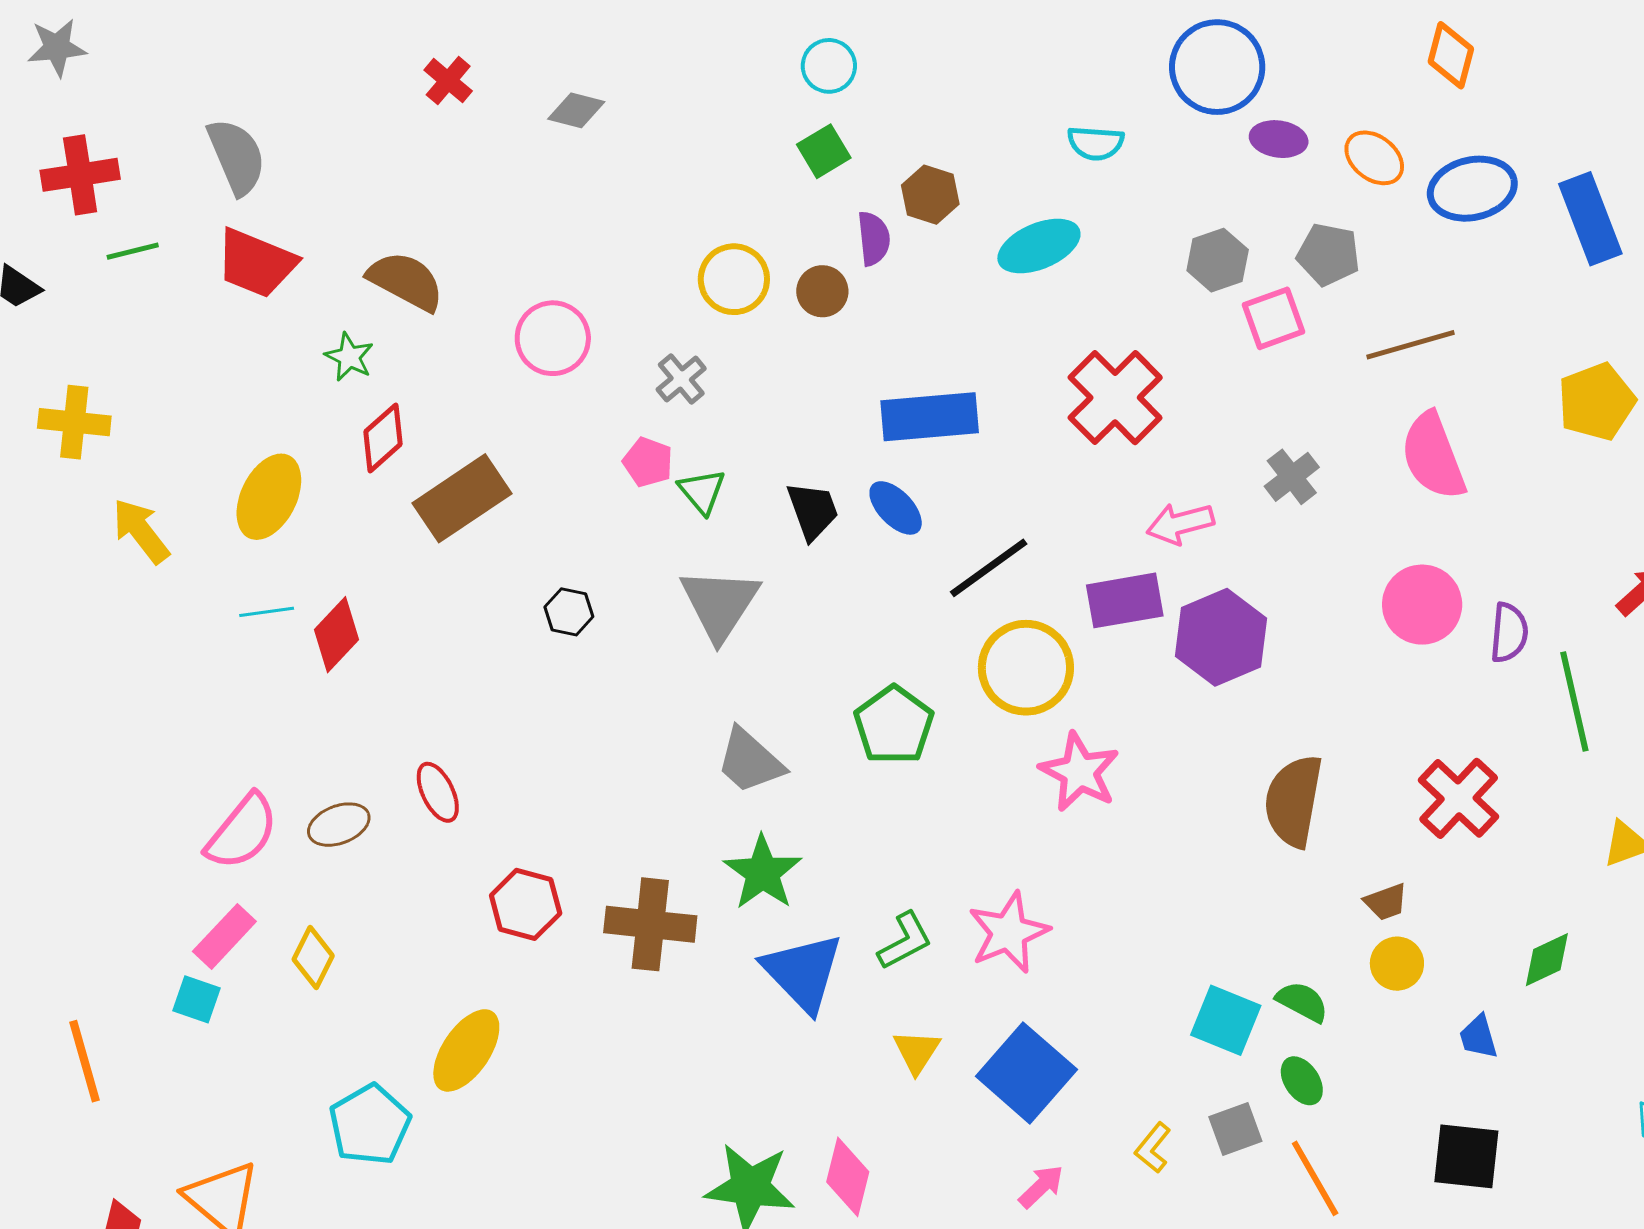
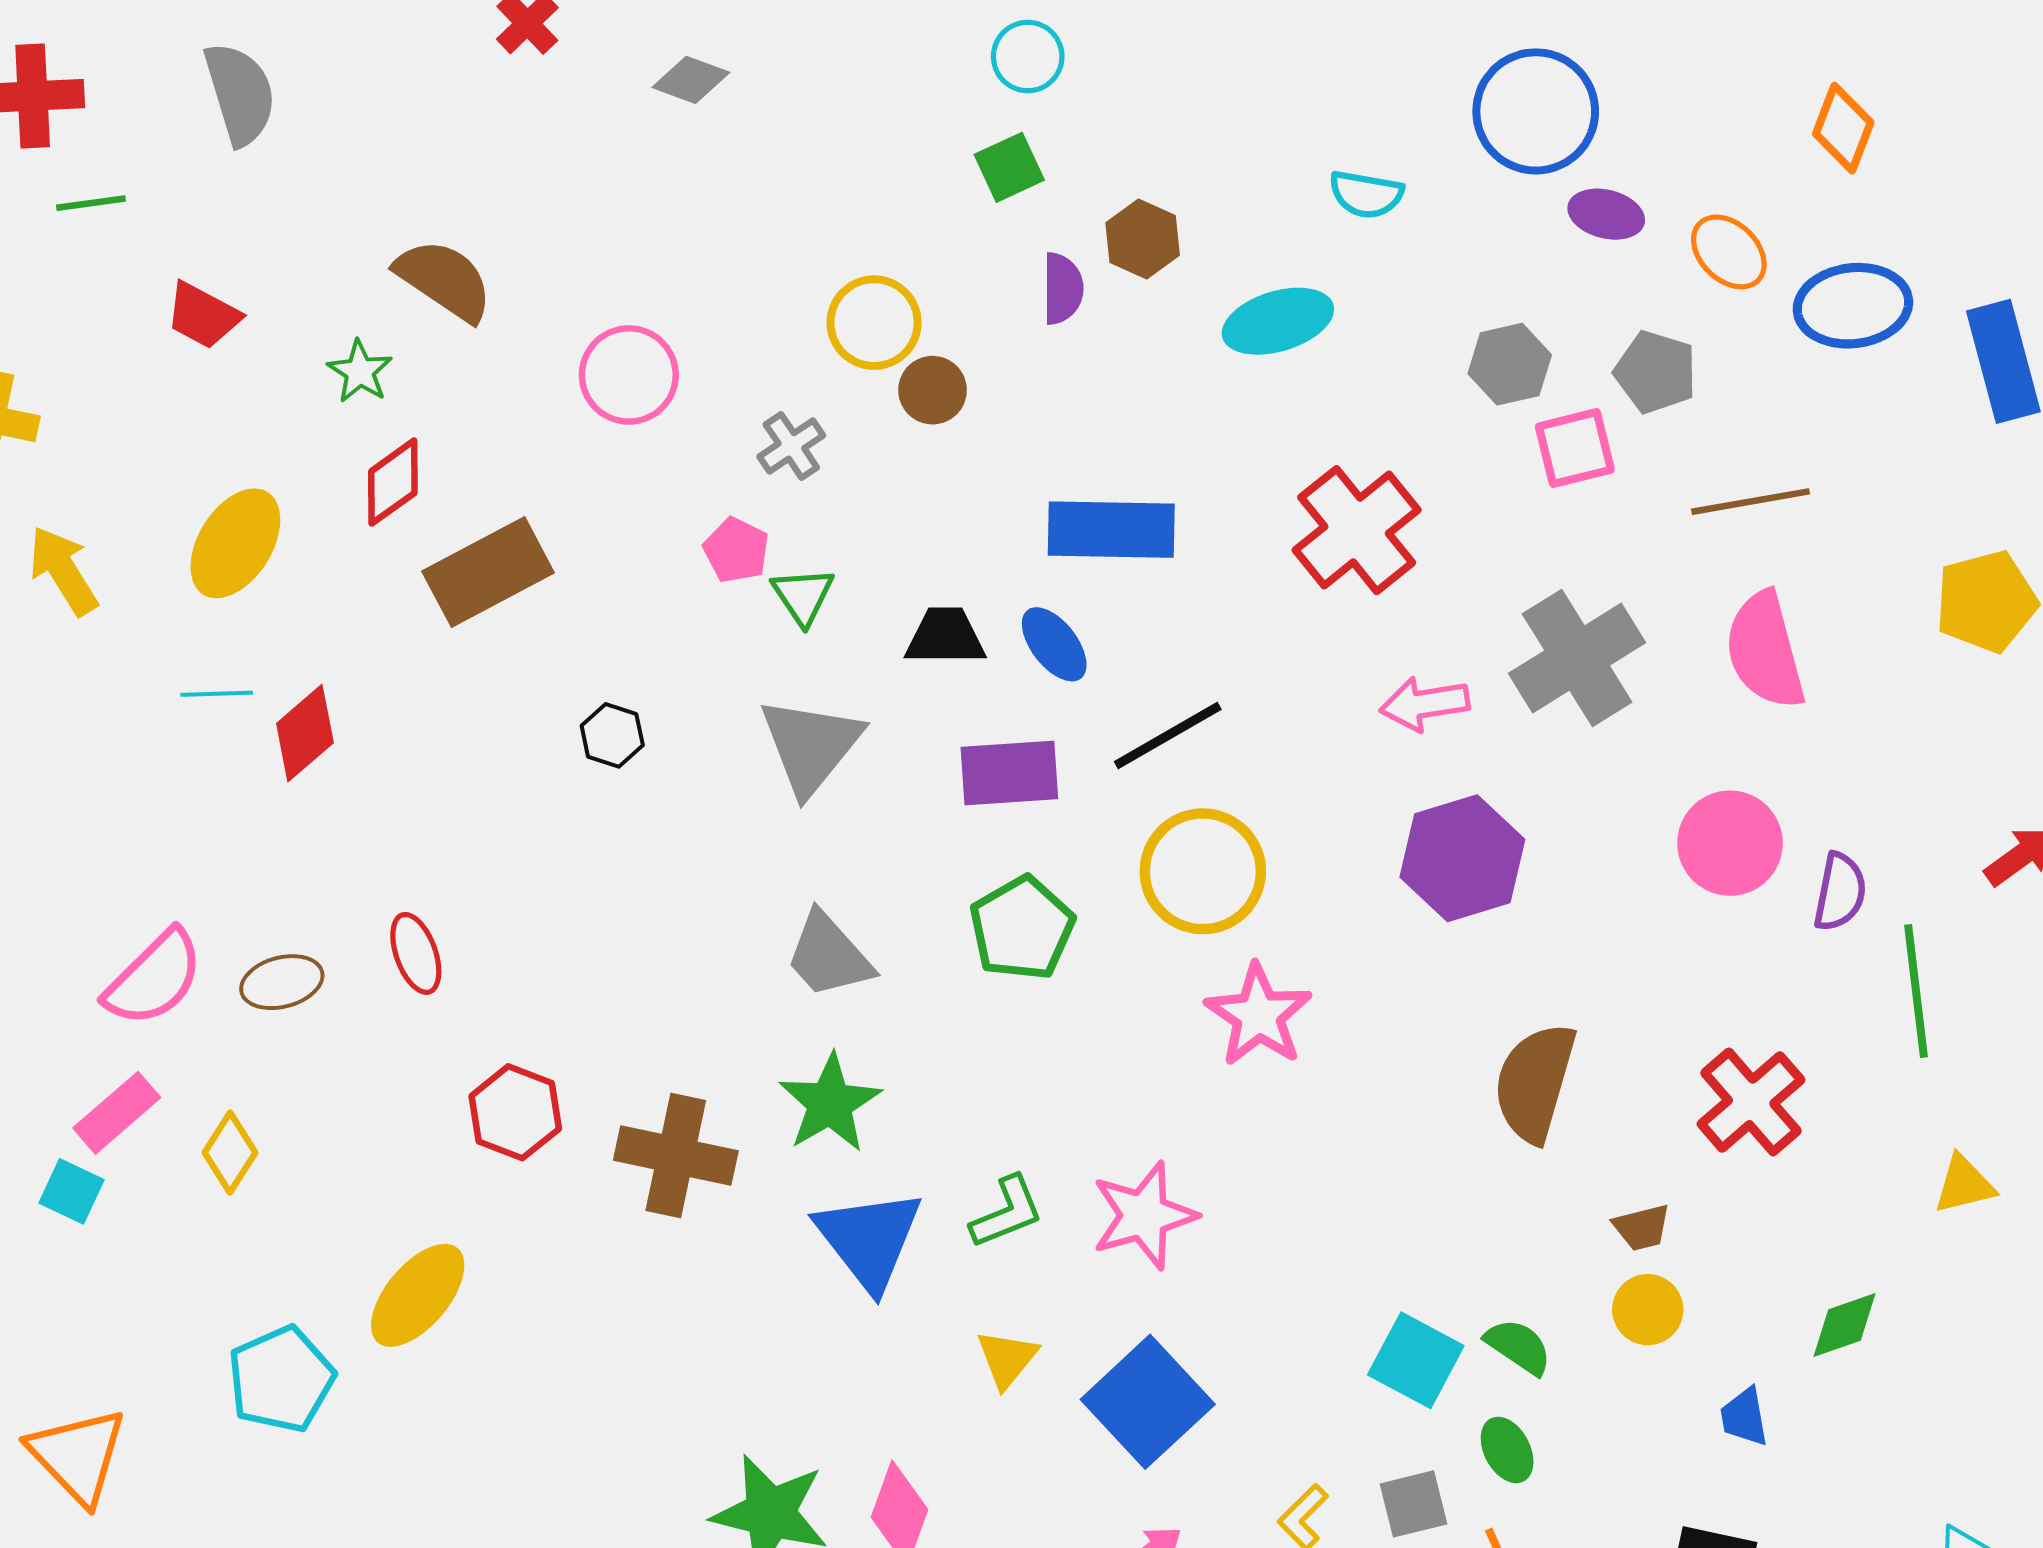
red trapezoid: (256, 263) -> (203, 315), moved, size x0.7
brown circle: (822, 291) -> (933, 390), moved
gray cross: (1292, 477) -> (1577, 658), size x1.8
black trapezoid: (813, 511) -> (945, 636), turned -76
purple rectangle: (1125, 600) -> (1009, 773), moved

